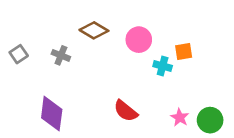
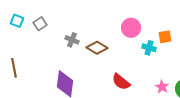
brown diamond: (94, 30) -> (97, 48), moved
gray square: (19, 54) -> (40, 24), moved

